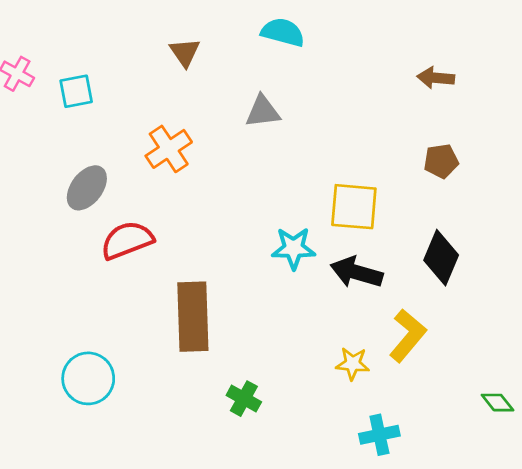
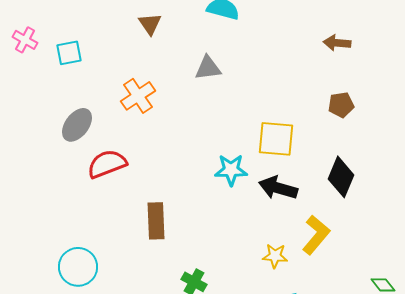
brown rectangle: (193, 317) -> (156, 221), size x0.7

